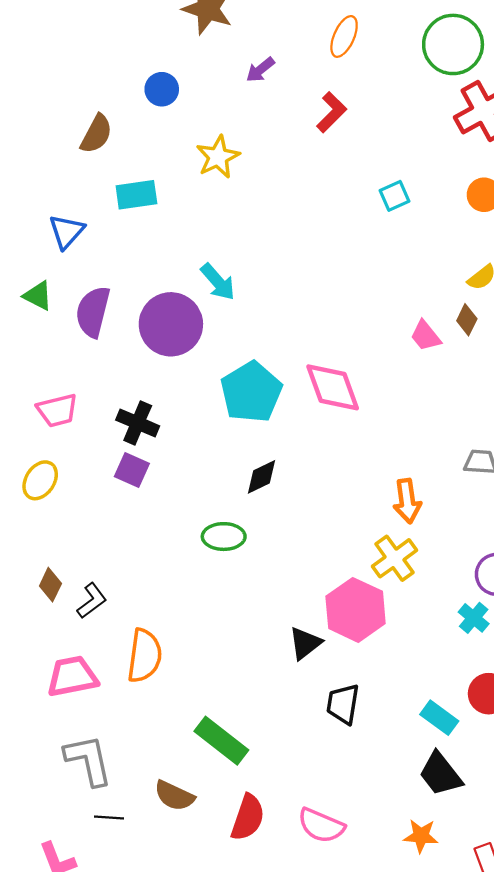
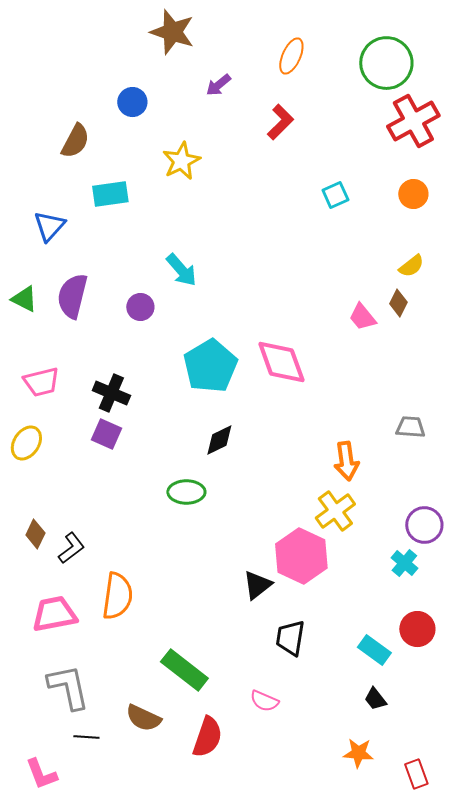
green triangle: (38, 296) -> (24, 299), moved
purple circle: (171, 324) -> (140, 307), size x0.5
black trapezoid: (440, 774) -> (375, 699), size x0.6
pink semicircle: (321, 826) -> (264, 701), moved, size x0.7

